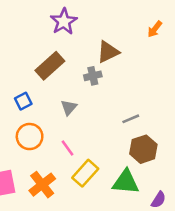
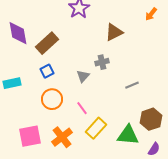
brown rectangle: (50, 66) -> (47, 43), moved
gray cross: (93, 76) -> (102, 62), moved
brown hexagon: (143, 149) -> (151, 119), moved

